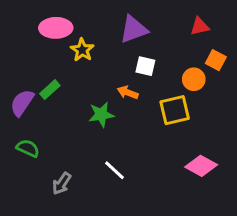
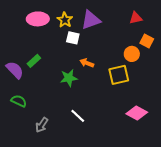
yellow star: (82, 50) -> (65, 20), moved
white square: (145, 66) -> (73, 38), moved
purple semicircle: (22, 103) -> (15, 70), turned 102

